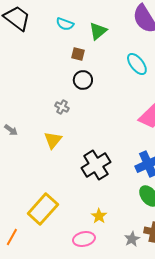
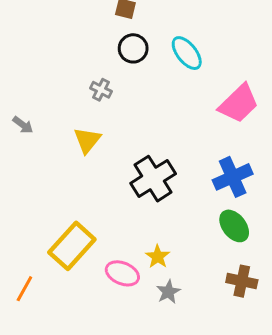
cyan ellipse: (137, 64) -> (187, 53), moved
pink ellipse: (84, 239) -> (122, 273), moved, turned 35
gray star: (132, 239) -> (168, 292), moved

